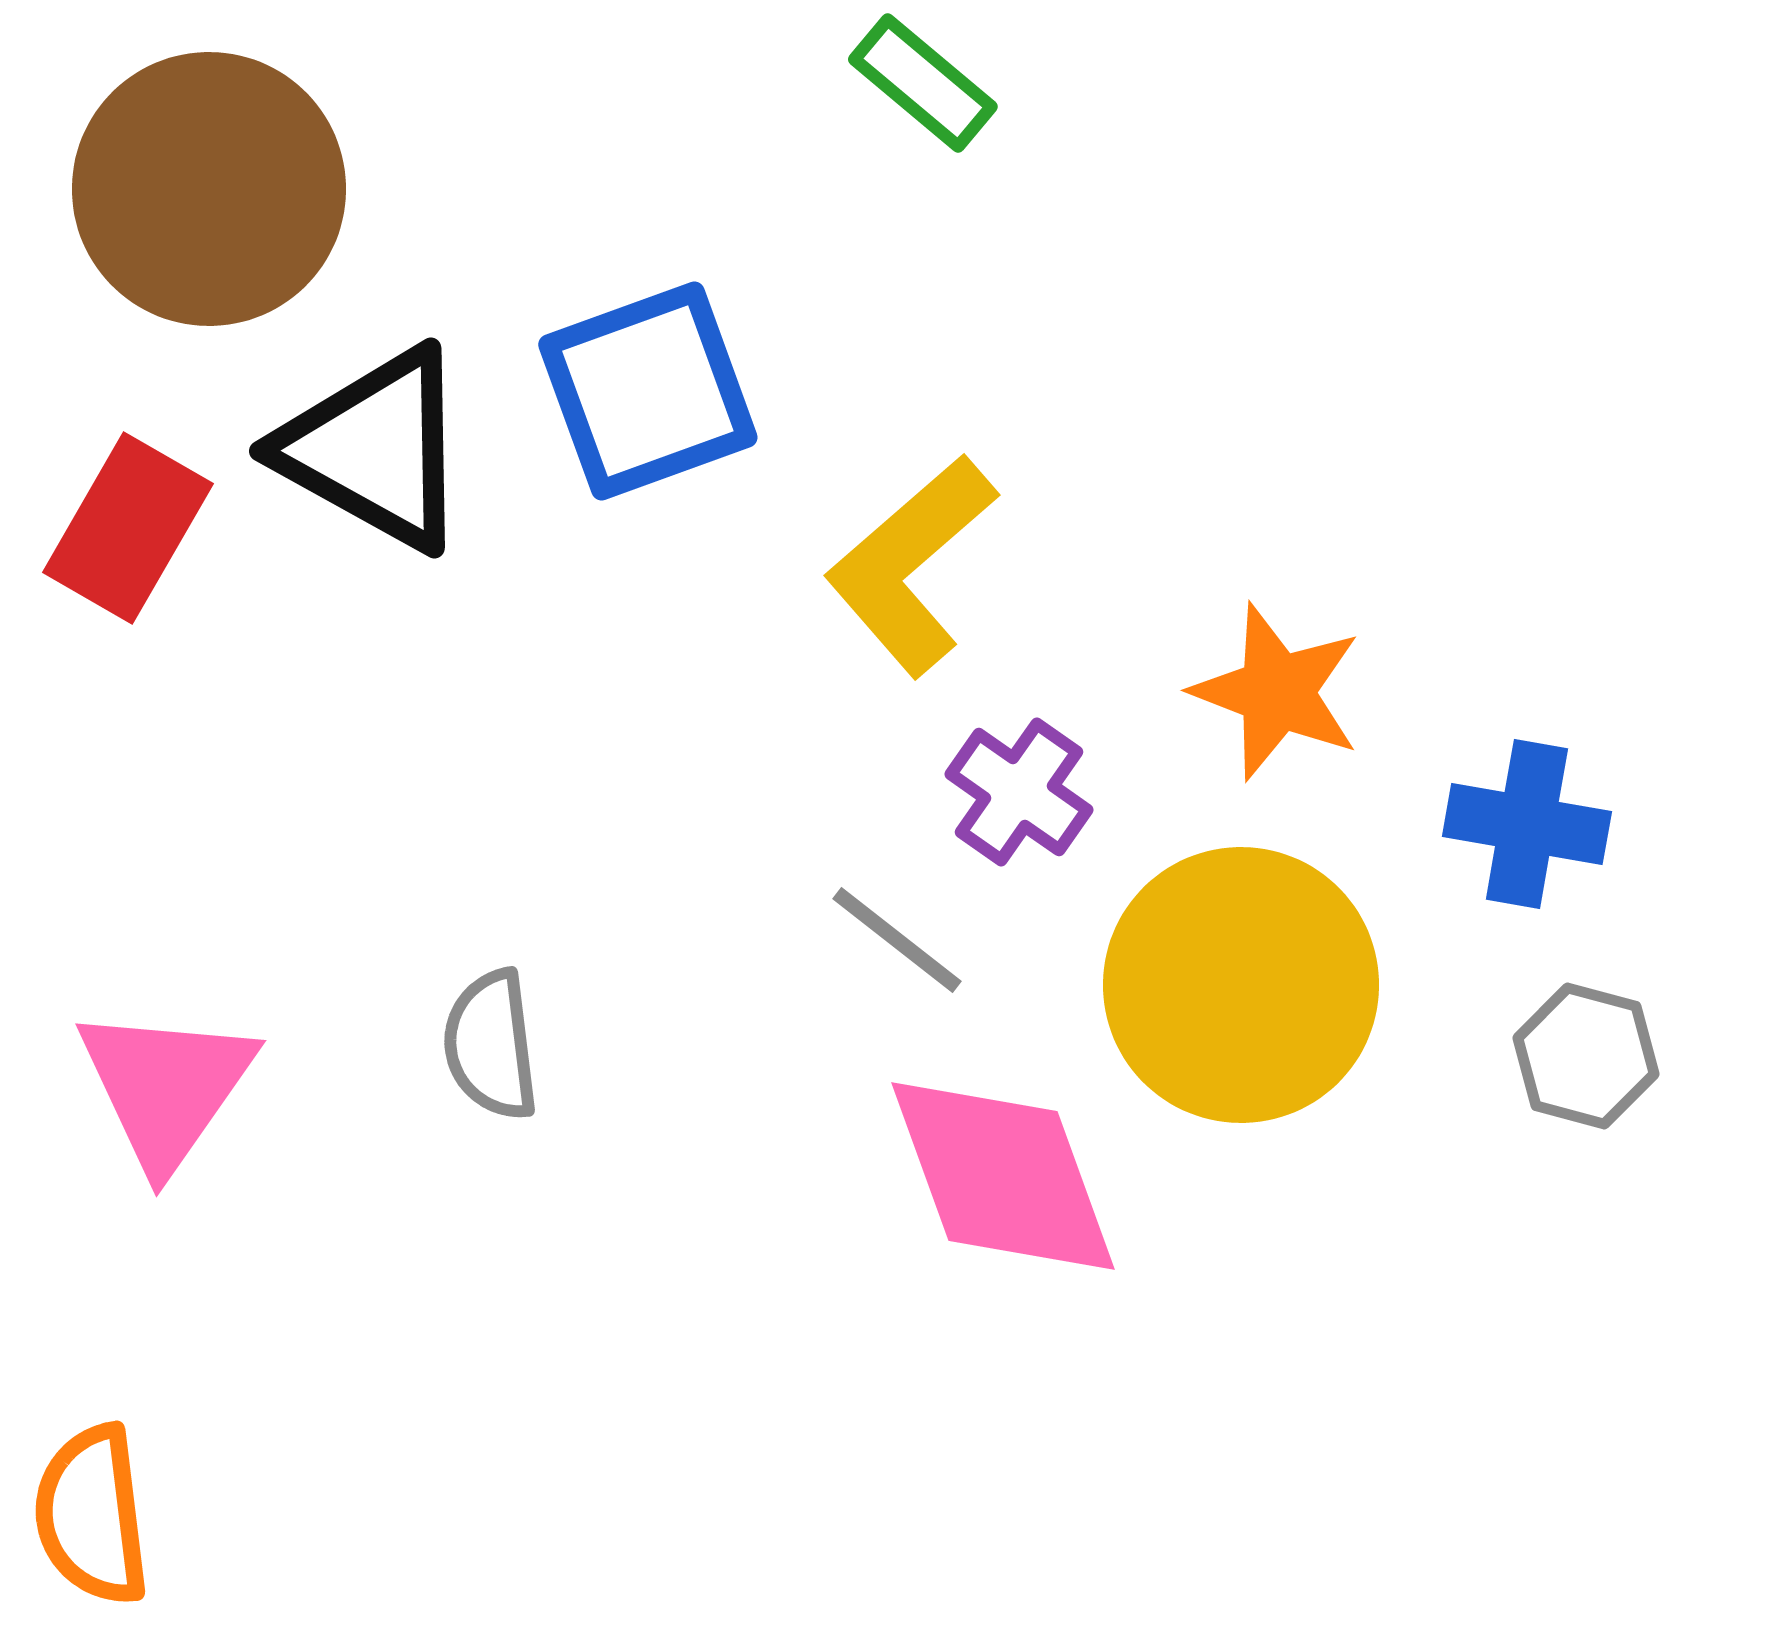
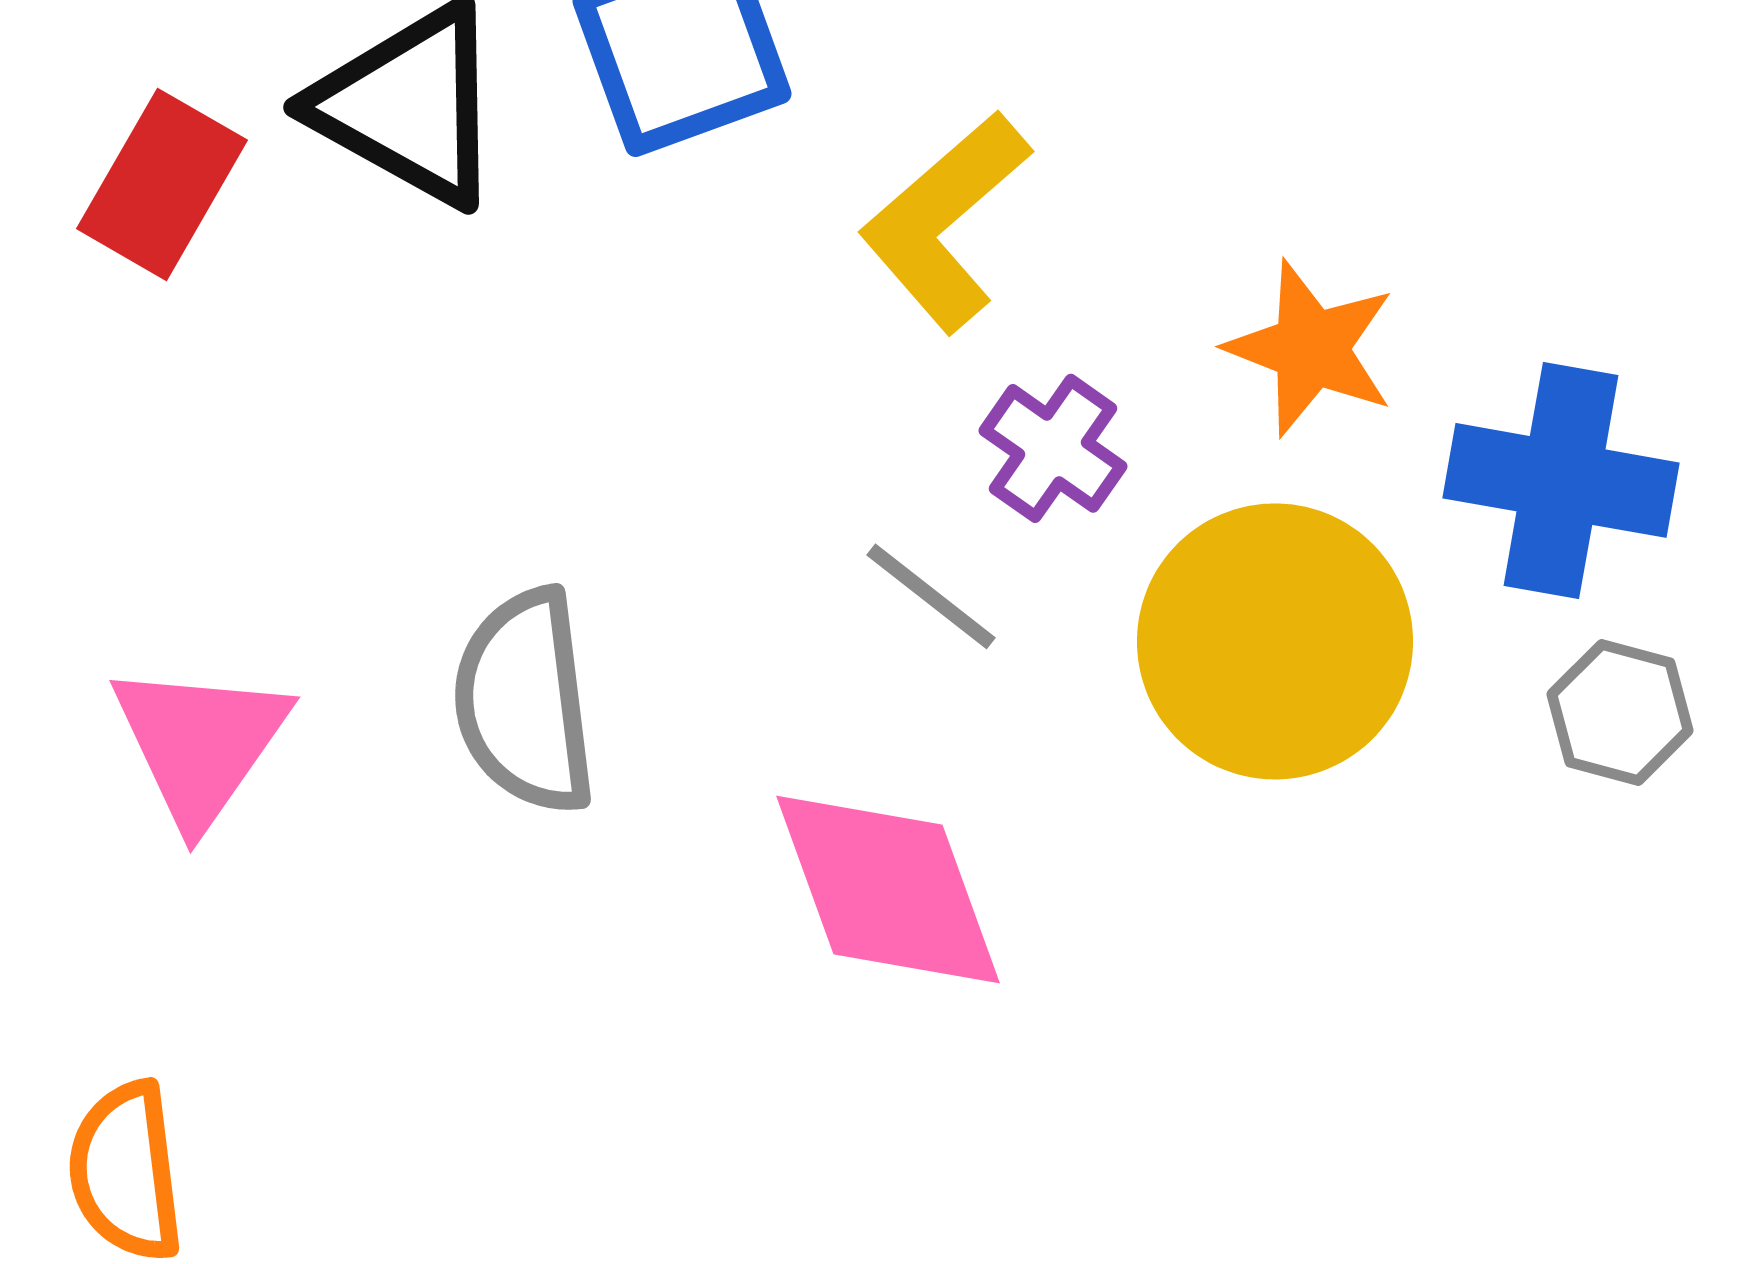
blue cross: (1527, 824) -> (1561, 480), size x1.4
gray semicircle: (491, 1045) -> (525, 701), size x1.5
pink diamond: (1003, 1176) -> (888, 889), moved

